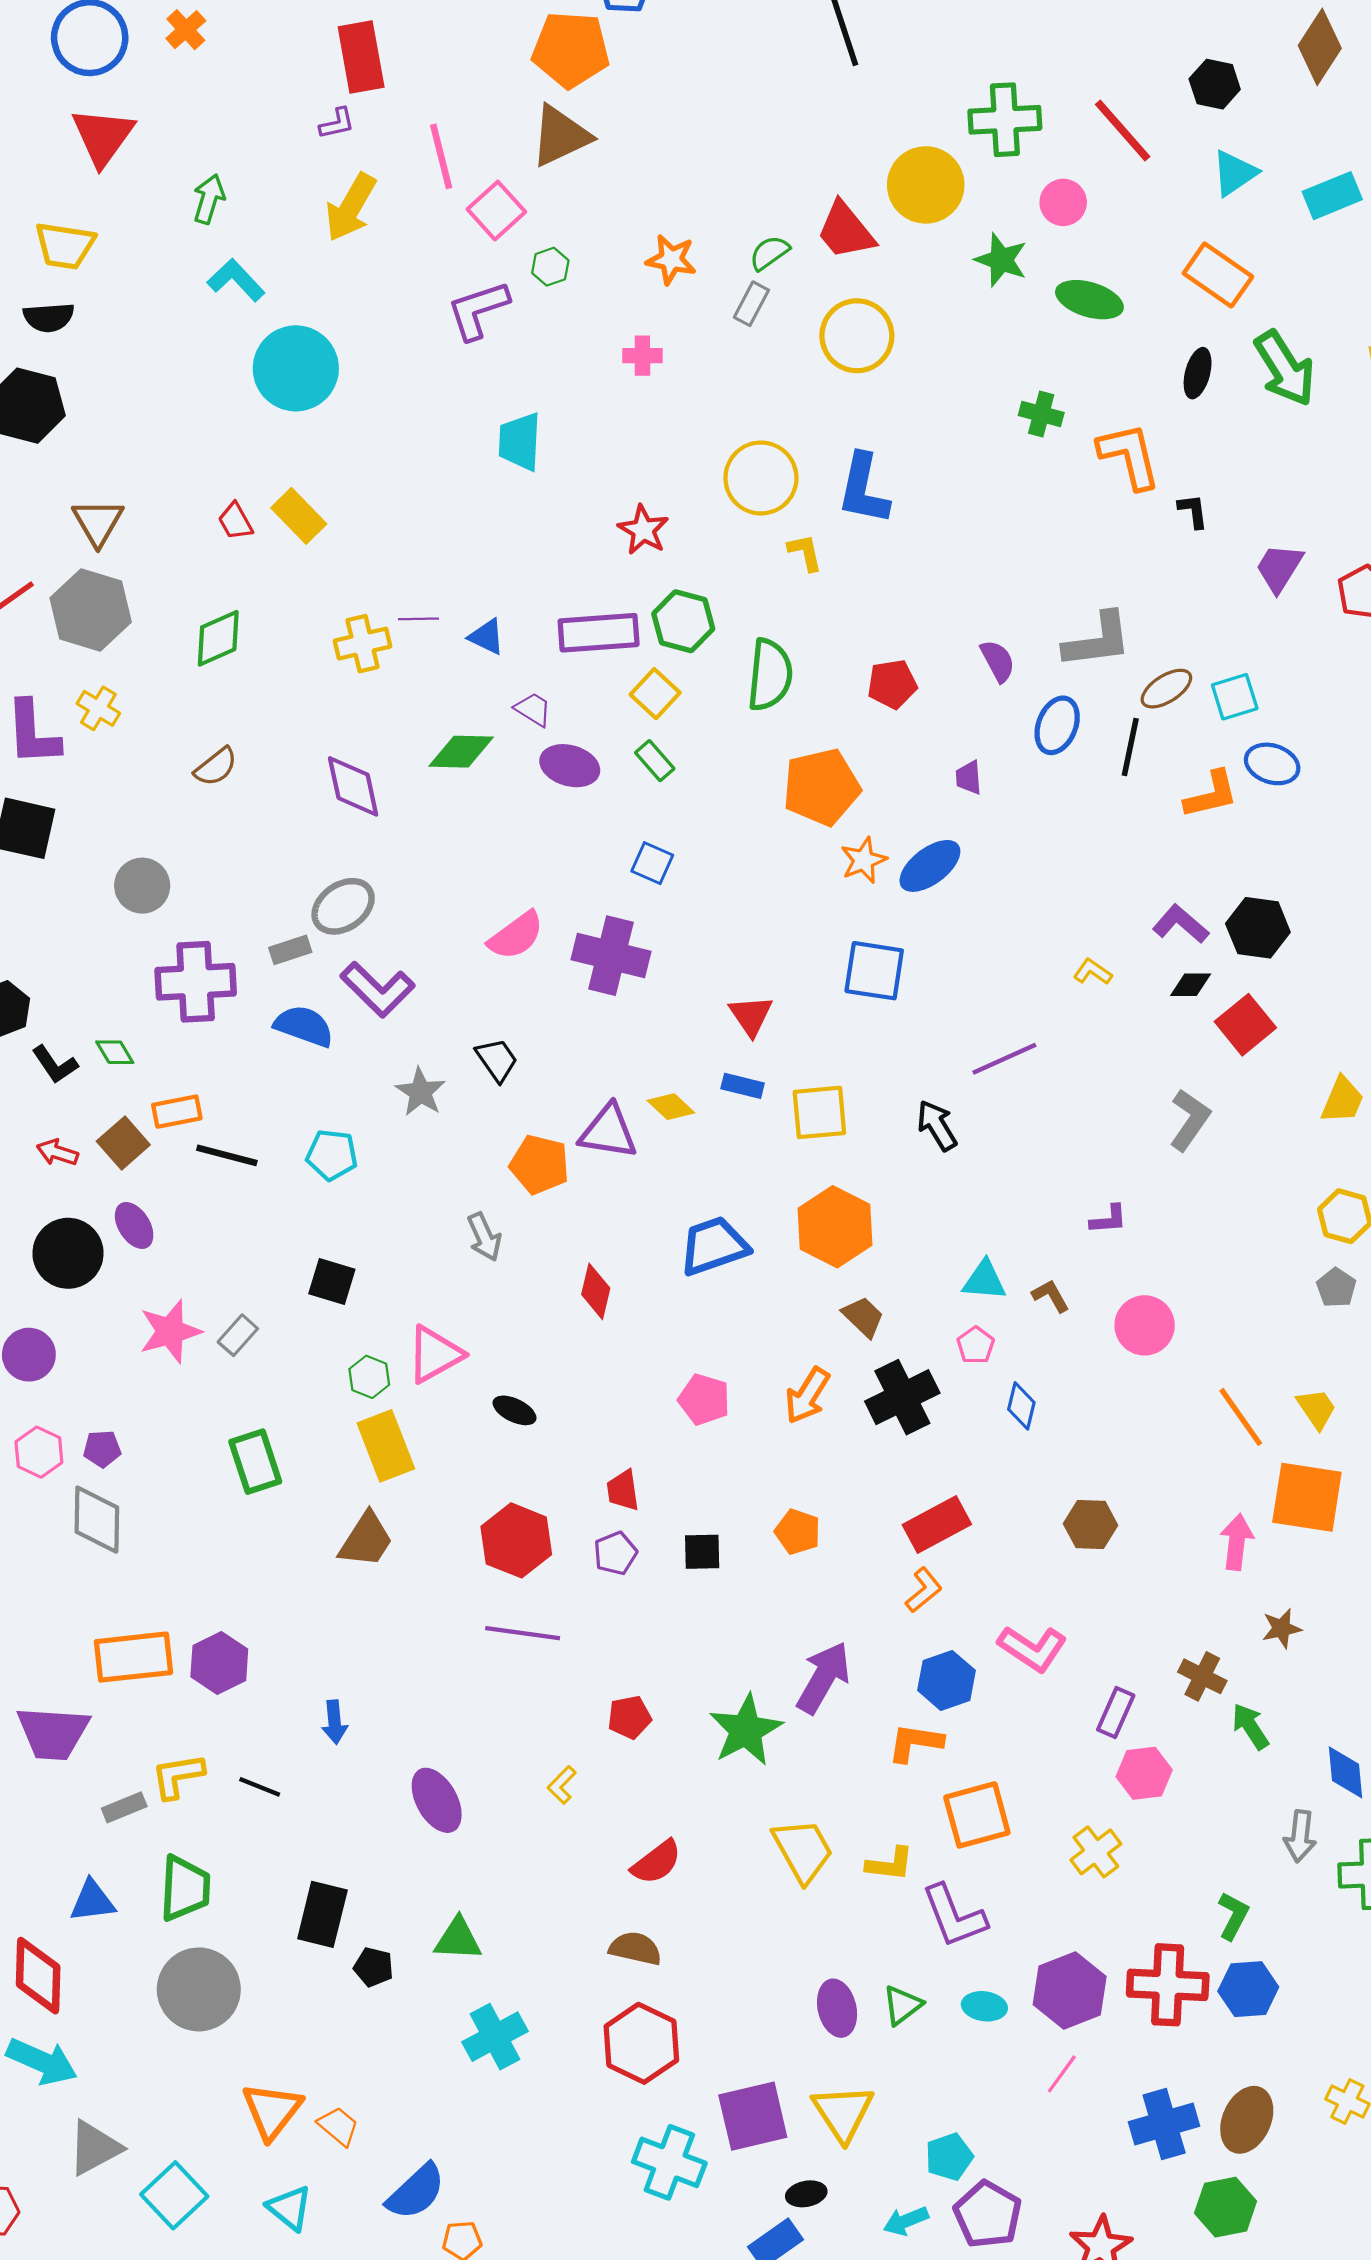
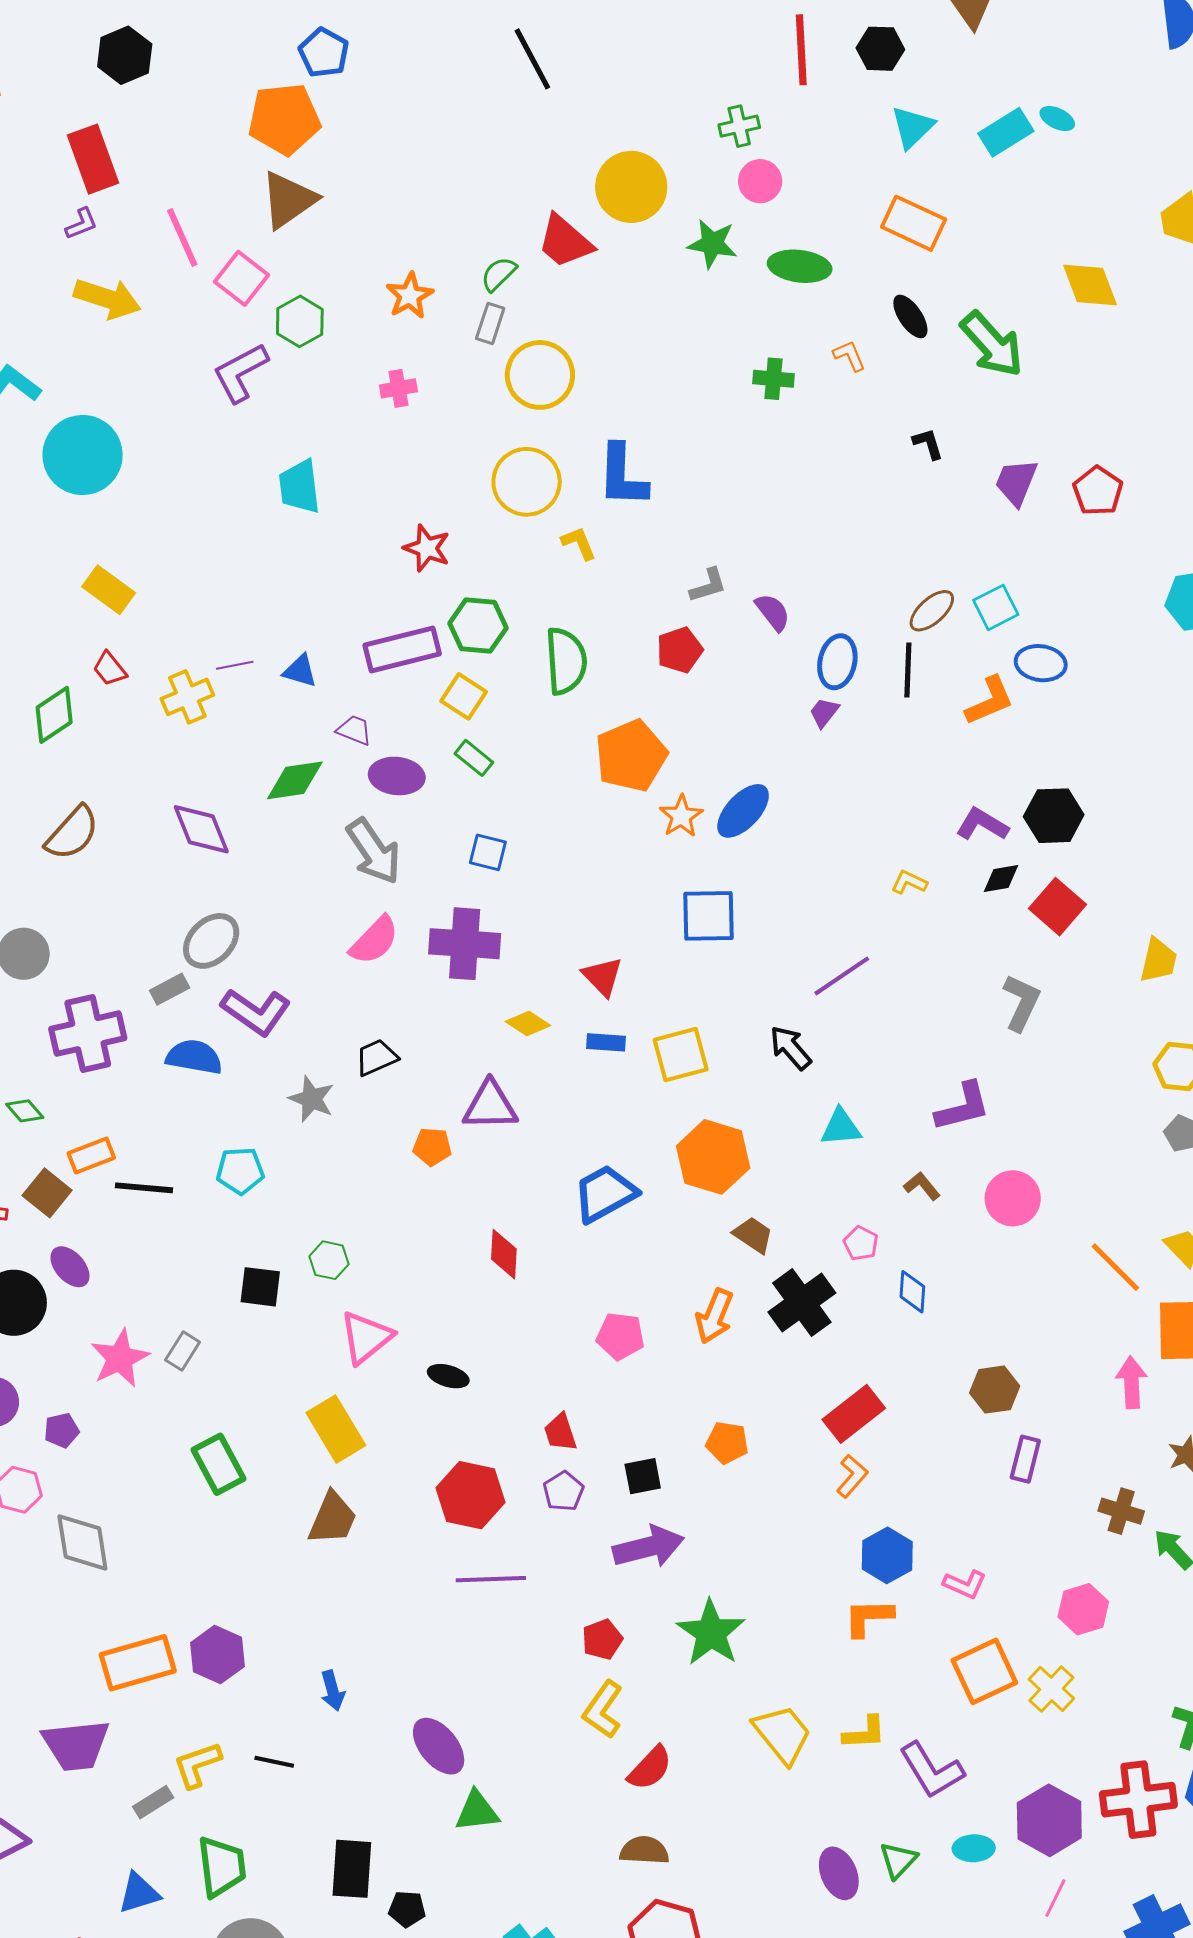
green cross: (1005, 120) -> (739, 126), moved, size x0.6
red line: (1123, 131) -> (801, 50), moved, turned 48
yellow arrow: (351, 207) -> (107, 298), turned -92
orange star: (671, 260) -> (410, 296), turned -30
green hexagon: (550, 267) -> (300, 321), size x1.4
yellow circle: (857, 336) -> (540, 375), moved
green arrow: (1285, 368) -> (992, 344), moved
black ellipse: (1198, 373) -> (910, 316), turned -39
orange L-shape: (1129, 456) -> (849, 356), moved, size x0.5
red trapezoid: (235, 521) -> (110, 669), moved
gray L-shape: (1098, 640) -> (708, 585), moved, size x0.6
brown semicircle: (216, 767) -> (72, 833), size x1.4
purple trapezoid: (969, 778) -> (824, 713), moved, turned 52
black trapezoid: (497, 1060) -> (376, 1057), turned -69
yellow diamond: (671, 1107) -> (528, 1023), moved
orange pentagon: (540, 1165) -> (432, 1147), size x0.7
purple L-shape: (1109, 1219) -> (963, 1107), size x1.6
gray arrow: (484, 1237) -> (374, 851), moved, size x1.5
cyan triangle: (984, 1280) -> (841, 1127), moved
green hexagon: (369, 1377) -> (329, 1260), moved
purple pentagon: (102, 1449) -> (62, 1430), moved
pink L-shape: (1032, 1648) -> (965, 1584), moved, size x0.7
purple arrow: (823, 1678) -> (648, 1547), moved, turned 56
purple rectangle: (1116, 1713) -> (1025, 1459), moved
yellow L-shape: (562, 1785) -> (603, 1709), moved, size x1.6
orange square: (977, 1815) -> (984, 1671), moved
green triangle: (458, 1939) -> (477, 1811), moved

